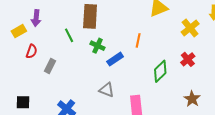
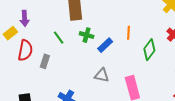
green line: (69, 35) -> (59, 38), moved
orange line: (138, 40) -> (128, 33), moved
red semicircle: (32, 51) -> (25, 50), size x1.5

